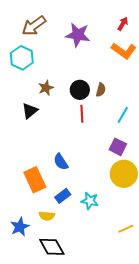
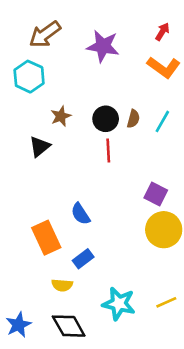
cyan line: (123, 115) -> (162, 121), moved
cyan star: (90, 201) -> (119, 304), moved, size x1.4
blue star: (20, 227) -> (18, 325), moved

